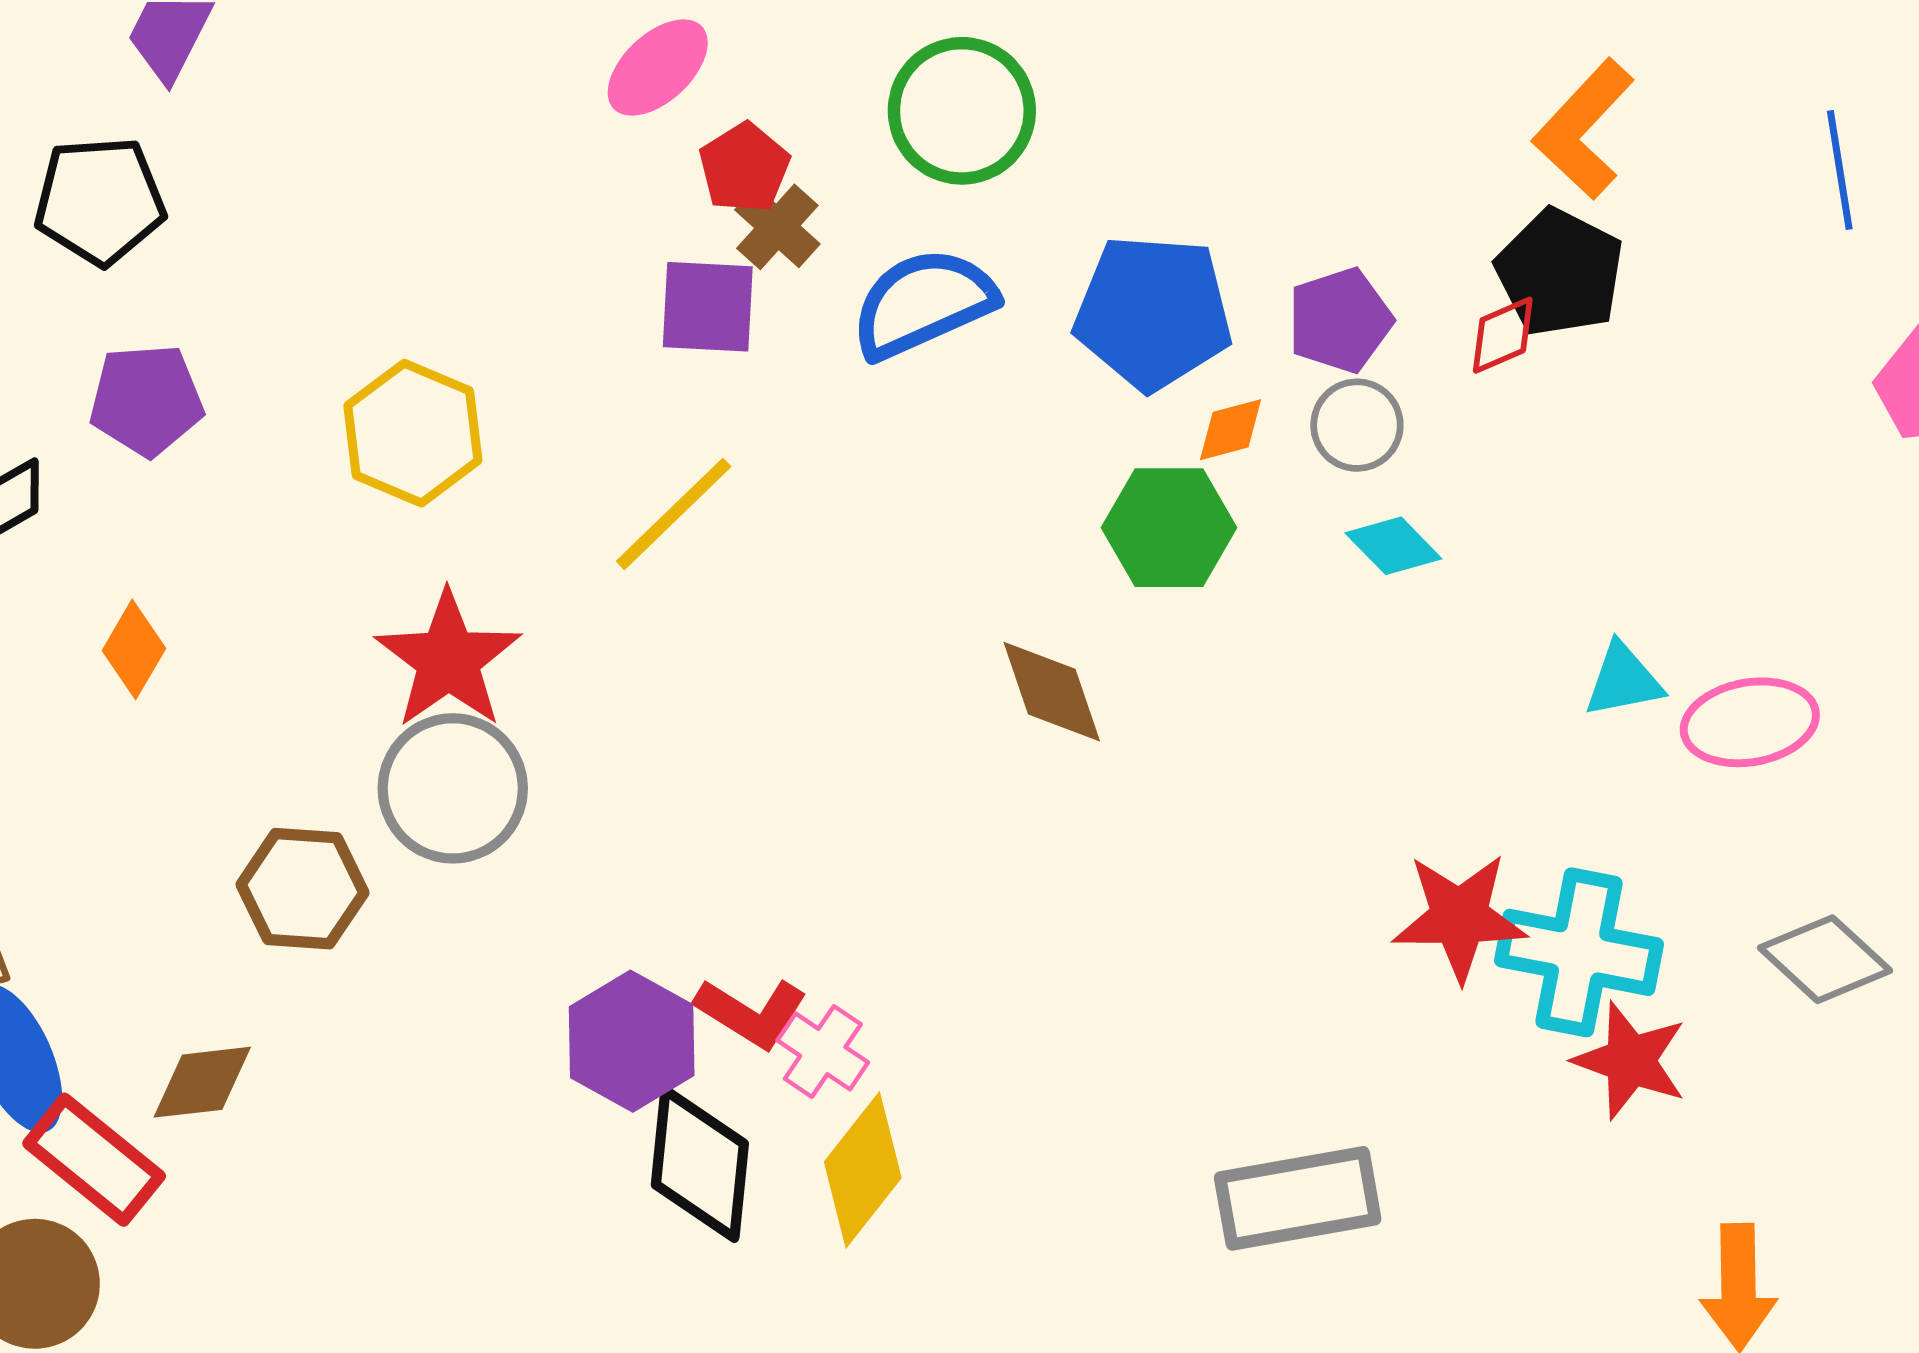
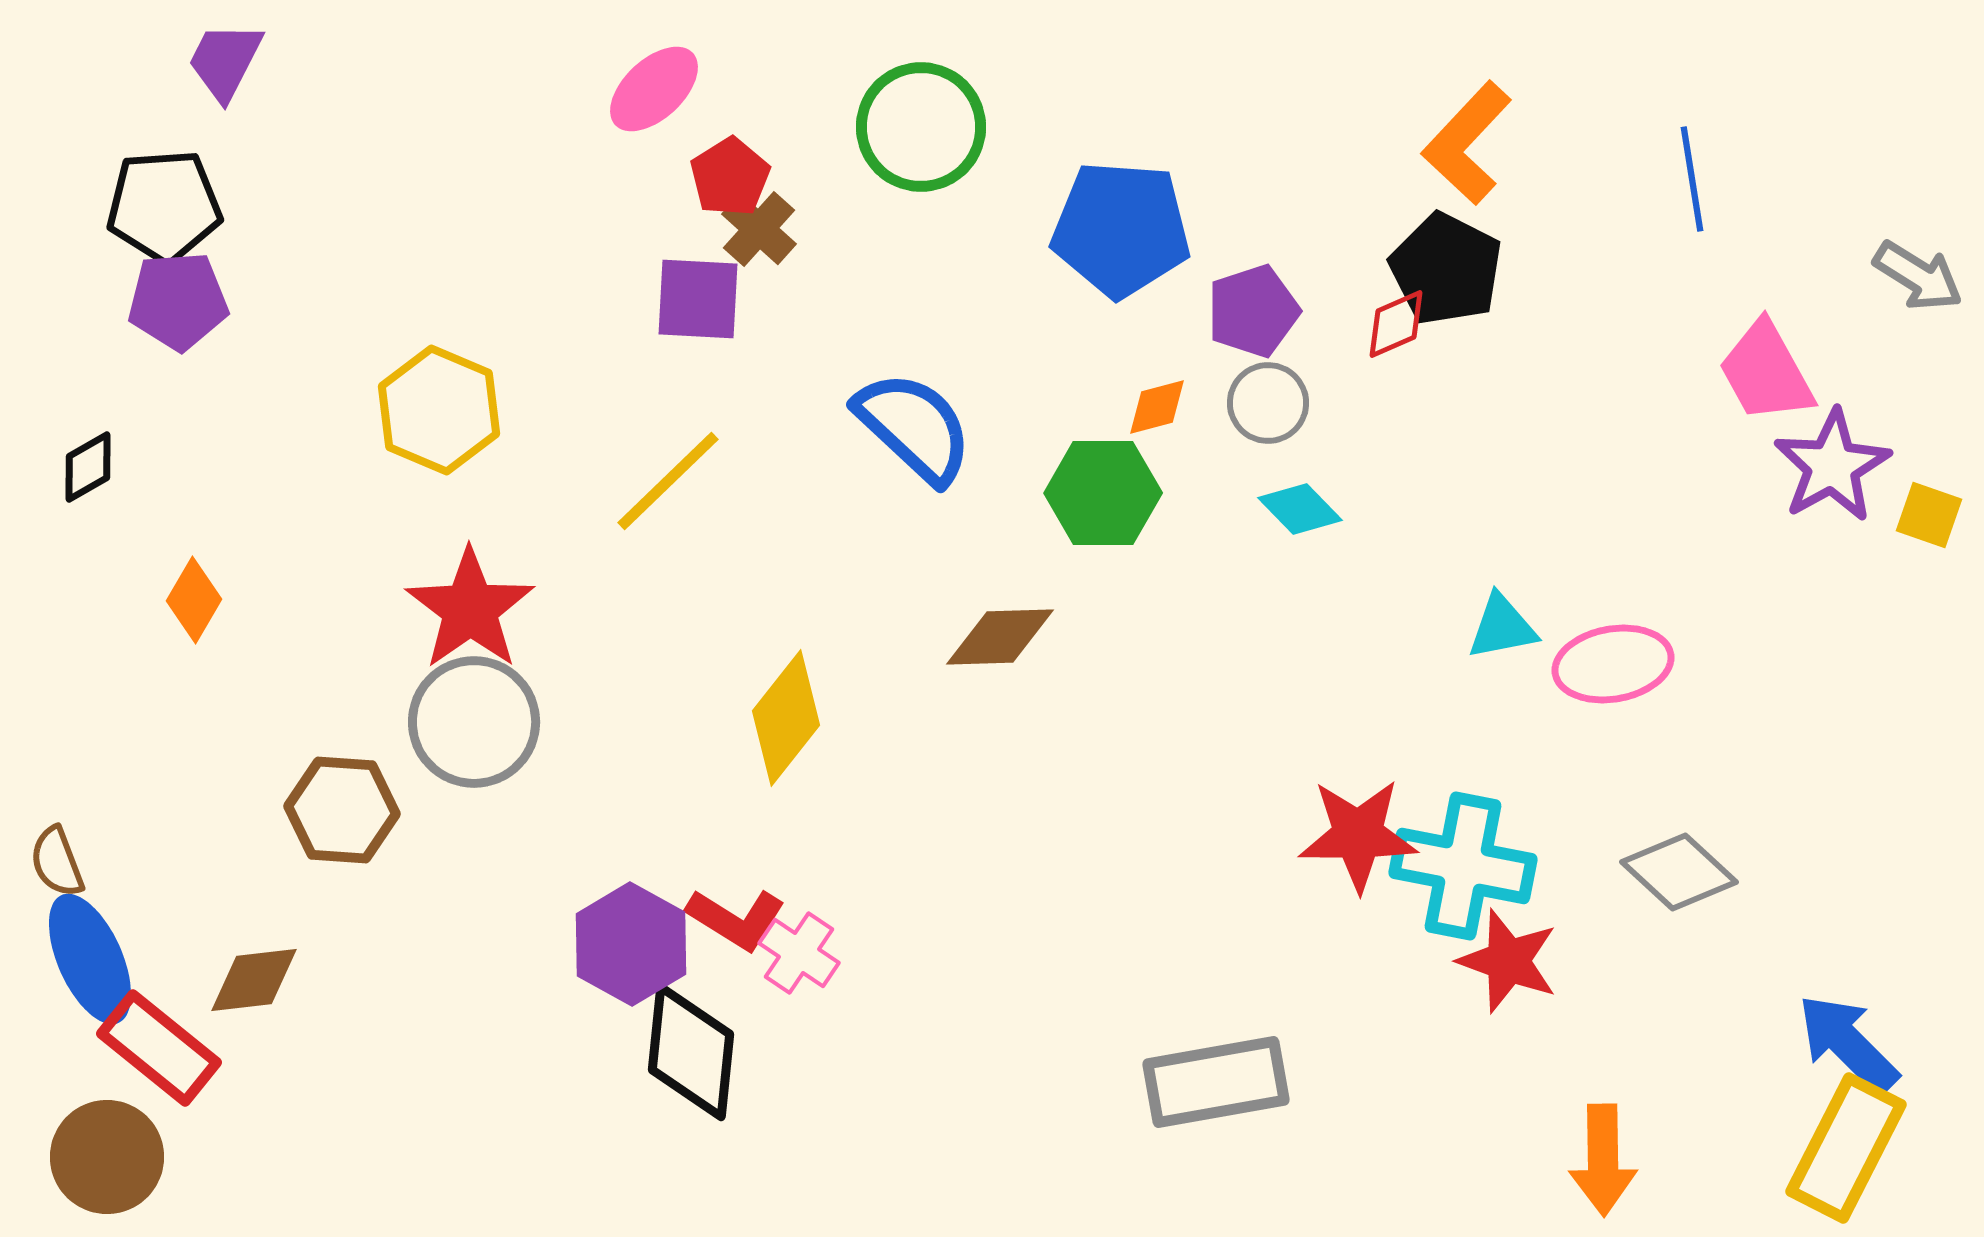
blue semicircle: (923, 303) -> (914, 427), moved, turned 67
blue pentagon: (1153, 312) -> (1121, 229), moved
purple pentagon: (146, 400) -> (178, 301), moved
brown diamond: (1052, 692) -> (1000, 637), turned -73
yellow diamond: (863, 1170) -> (786, 718), moved

